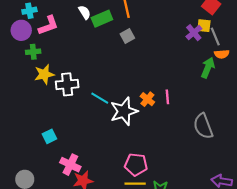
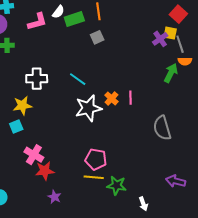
white semicircle: (85, 12) -> (58, 12), turned 64
pink L-shape: (48, 25) -> (37, 22), moved
yellow star: (44, 74) -> (22, 105), moved
cyan line: (100, 98) -> (78, 79), moved

